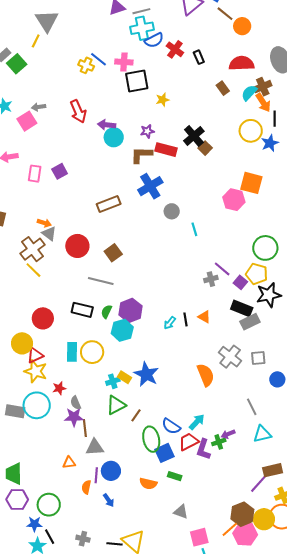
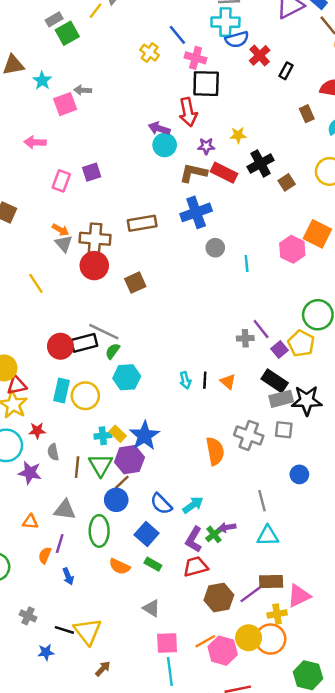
black rectangle: (199, 57) -> (286, 71), turned 40
blue line: (99, 59) -> (177, 35), moved
yellow star: (162, 100) -> (238, 135), moved
red arrow: (78, 111) -> (188, 112), moved
brown square: (205, 148) -> (287, 182), moved
pink rectangle: (35, 174) -> (61, 181), moved
cyan line: (194, 229) -> (247, 264), moved
brown cross: (33, 249) -> (95, 239), moved, turned 30
gray line: (101, 281) -> (104, 332), moved
black star: (269, 295) -> (307, 400), moved
black rectangle: (82, 310) -> (84, 343), turned -40
purple hexagon: (130, 310) -> (129, 460), moved
red circle: (43, 318) -> (60, 346), moved
cyan arrow: (170, 323) -> (185, 380), turned -64
gray cross: (230, 357) -> (249, 435), turned -30
gray square: (258, 358) -> (284, 430), moved
green triangle: (116, 405) -> (101, 465), turned -45
purple star: (74, 417) -> (30, 473), moved
brown line: (85, 428) -> (77, 467), moved
green ellipse: (151, 439) -> (99, 531), moved
red trapezoid: (189, 442) -> (196, 567), moved
green cross: (219, 442) -> (214, 534), turned -32
blue square: (165, 453) -> (147, 534), turned -36
blue circle: (111, 471) -> (116, 500), moved
brown hexagon: (242, 514) -> (219, 598), moved

